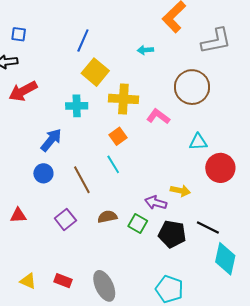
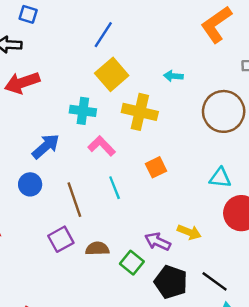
cyan arrow: (145, 50) -> (173, 76), moved
pink L-shape: (158, 116) -> (102, 146), moved
orange square: (118, 136) -> (156, 167), moved
purple square: (65, 219) -> (61, 239), moved

